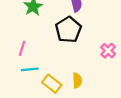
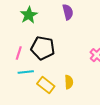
black pentagon: (68, 30) -> (43, 48), moved, turned -30

